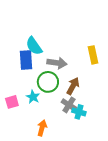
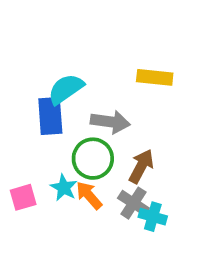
cyan semicircle: (34, 46) -> (66, 89), turned 90
yellow rectangle: (93, 55) -> (155, 77), moved, turned -72
orange arrow: (42, 128) -> (89, 195), moved, turned -56

